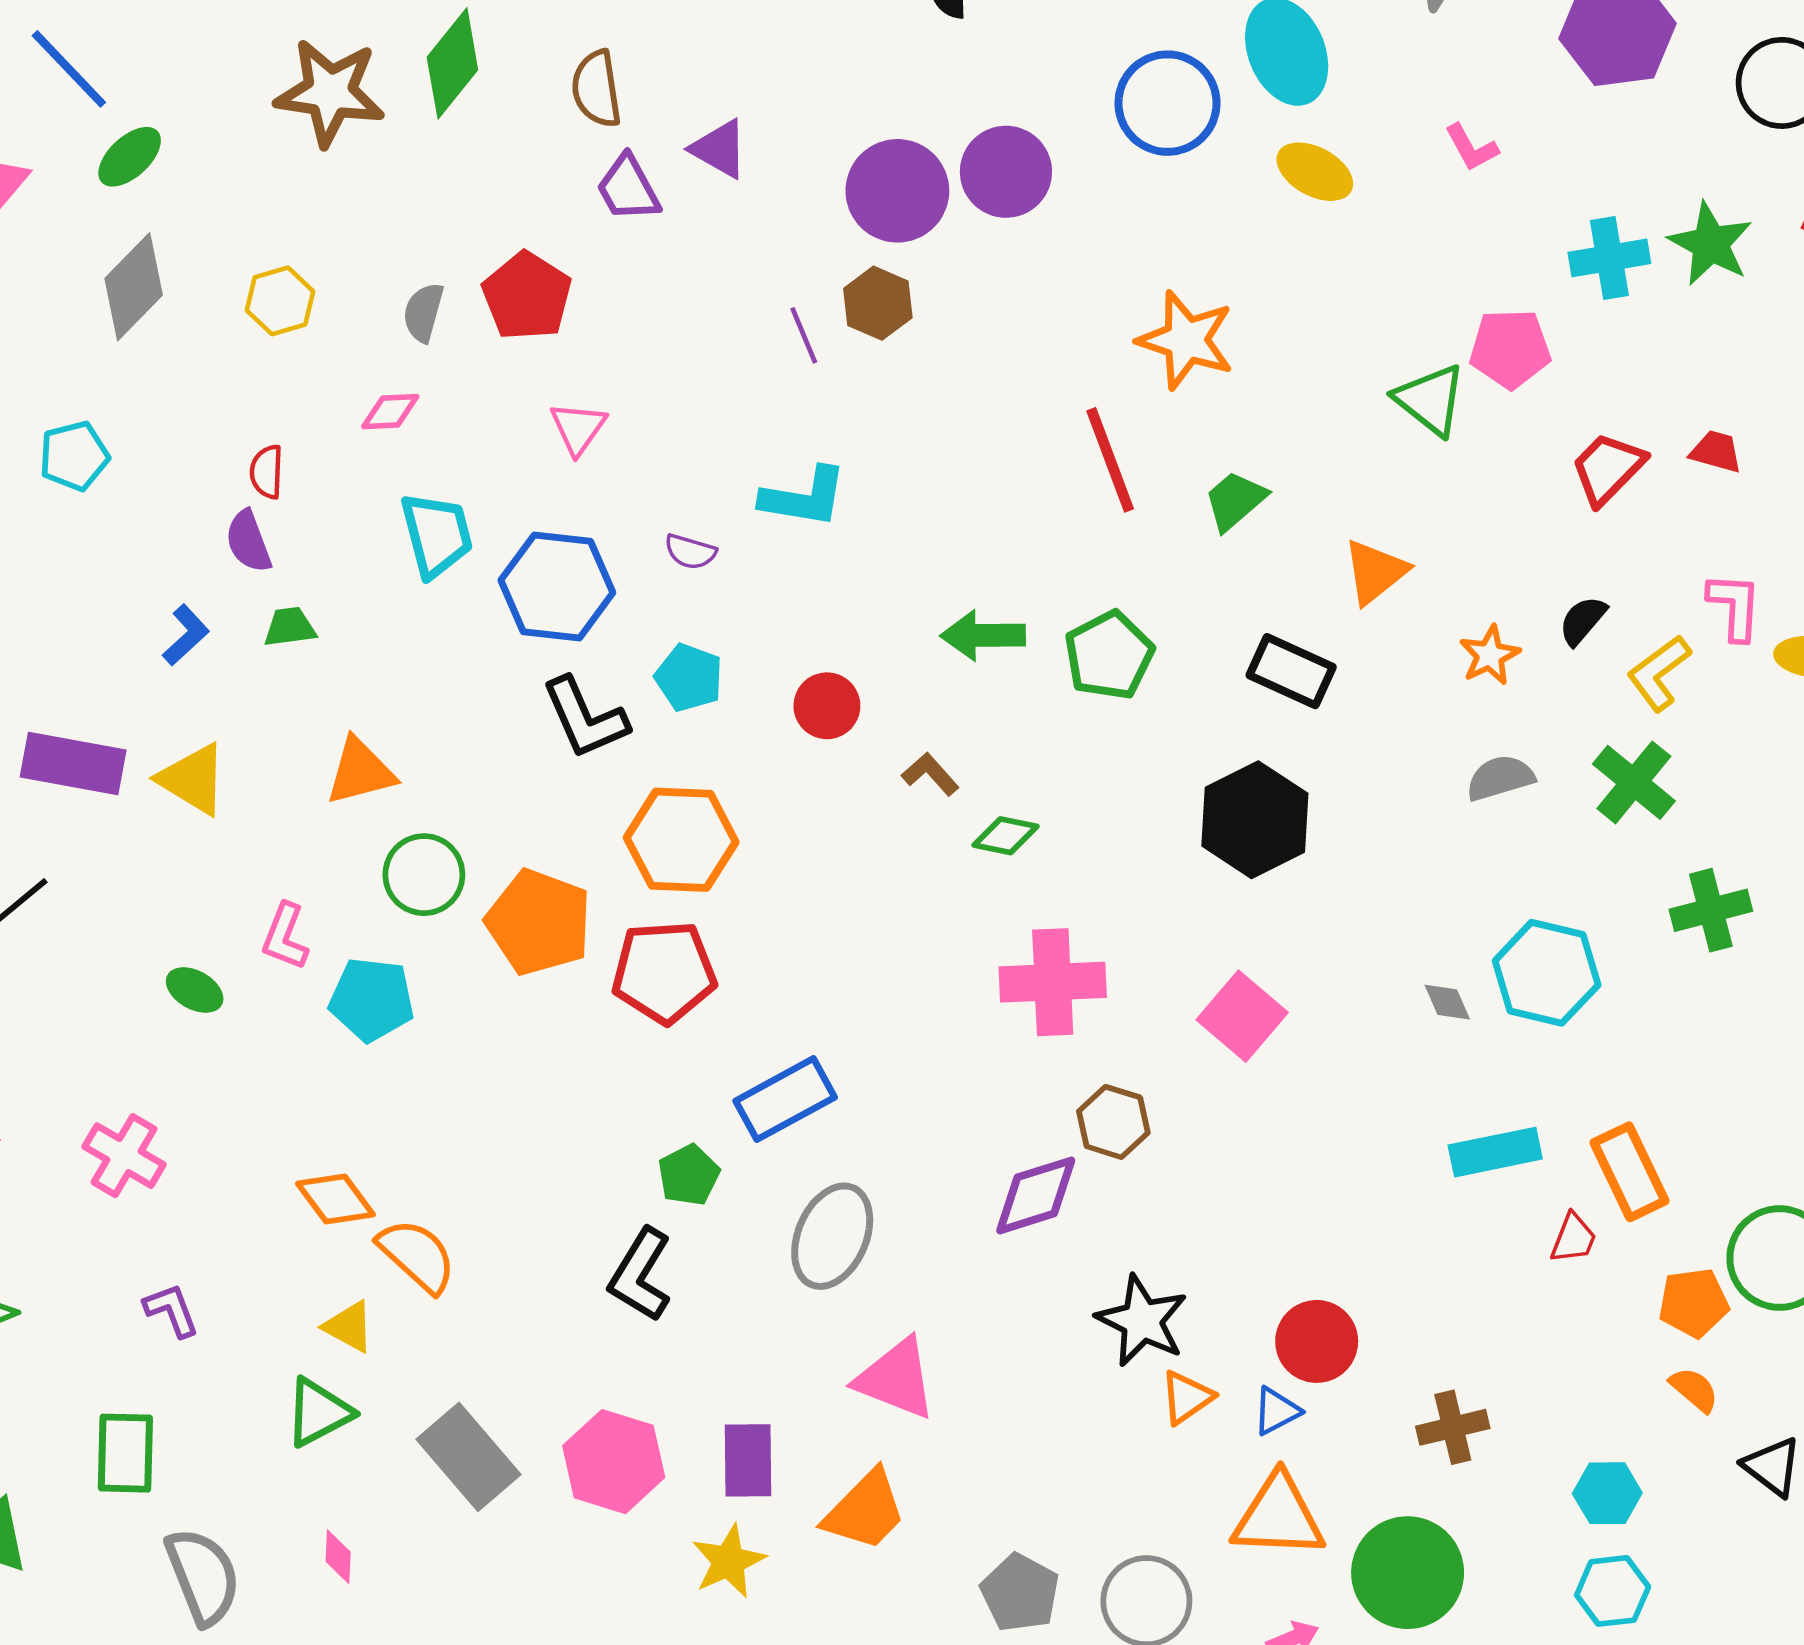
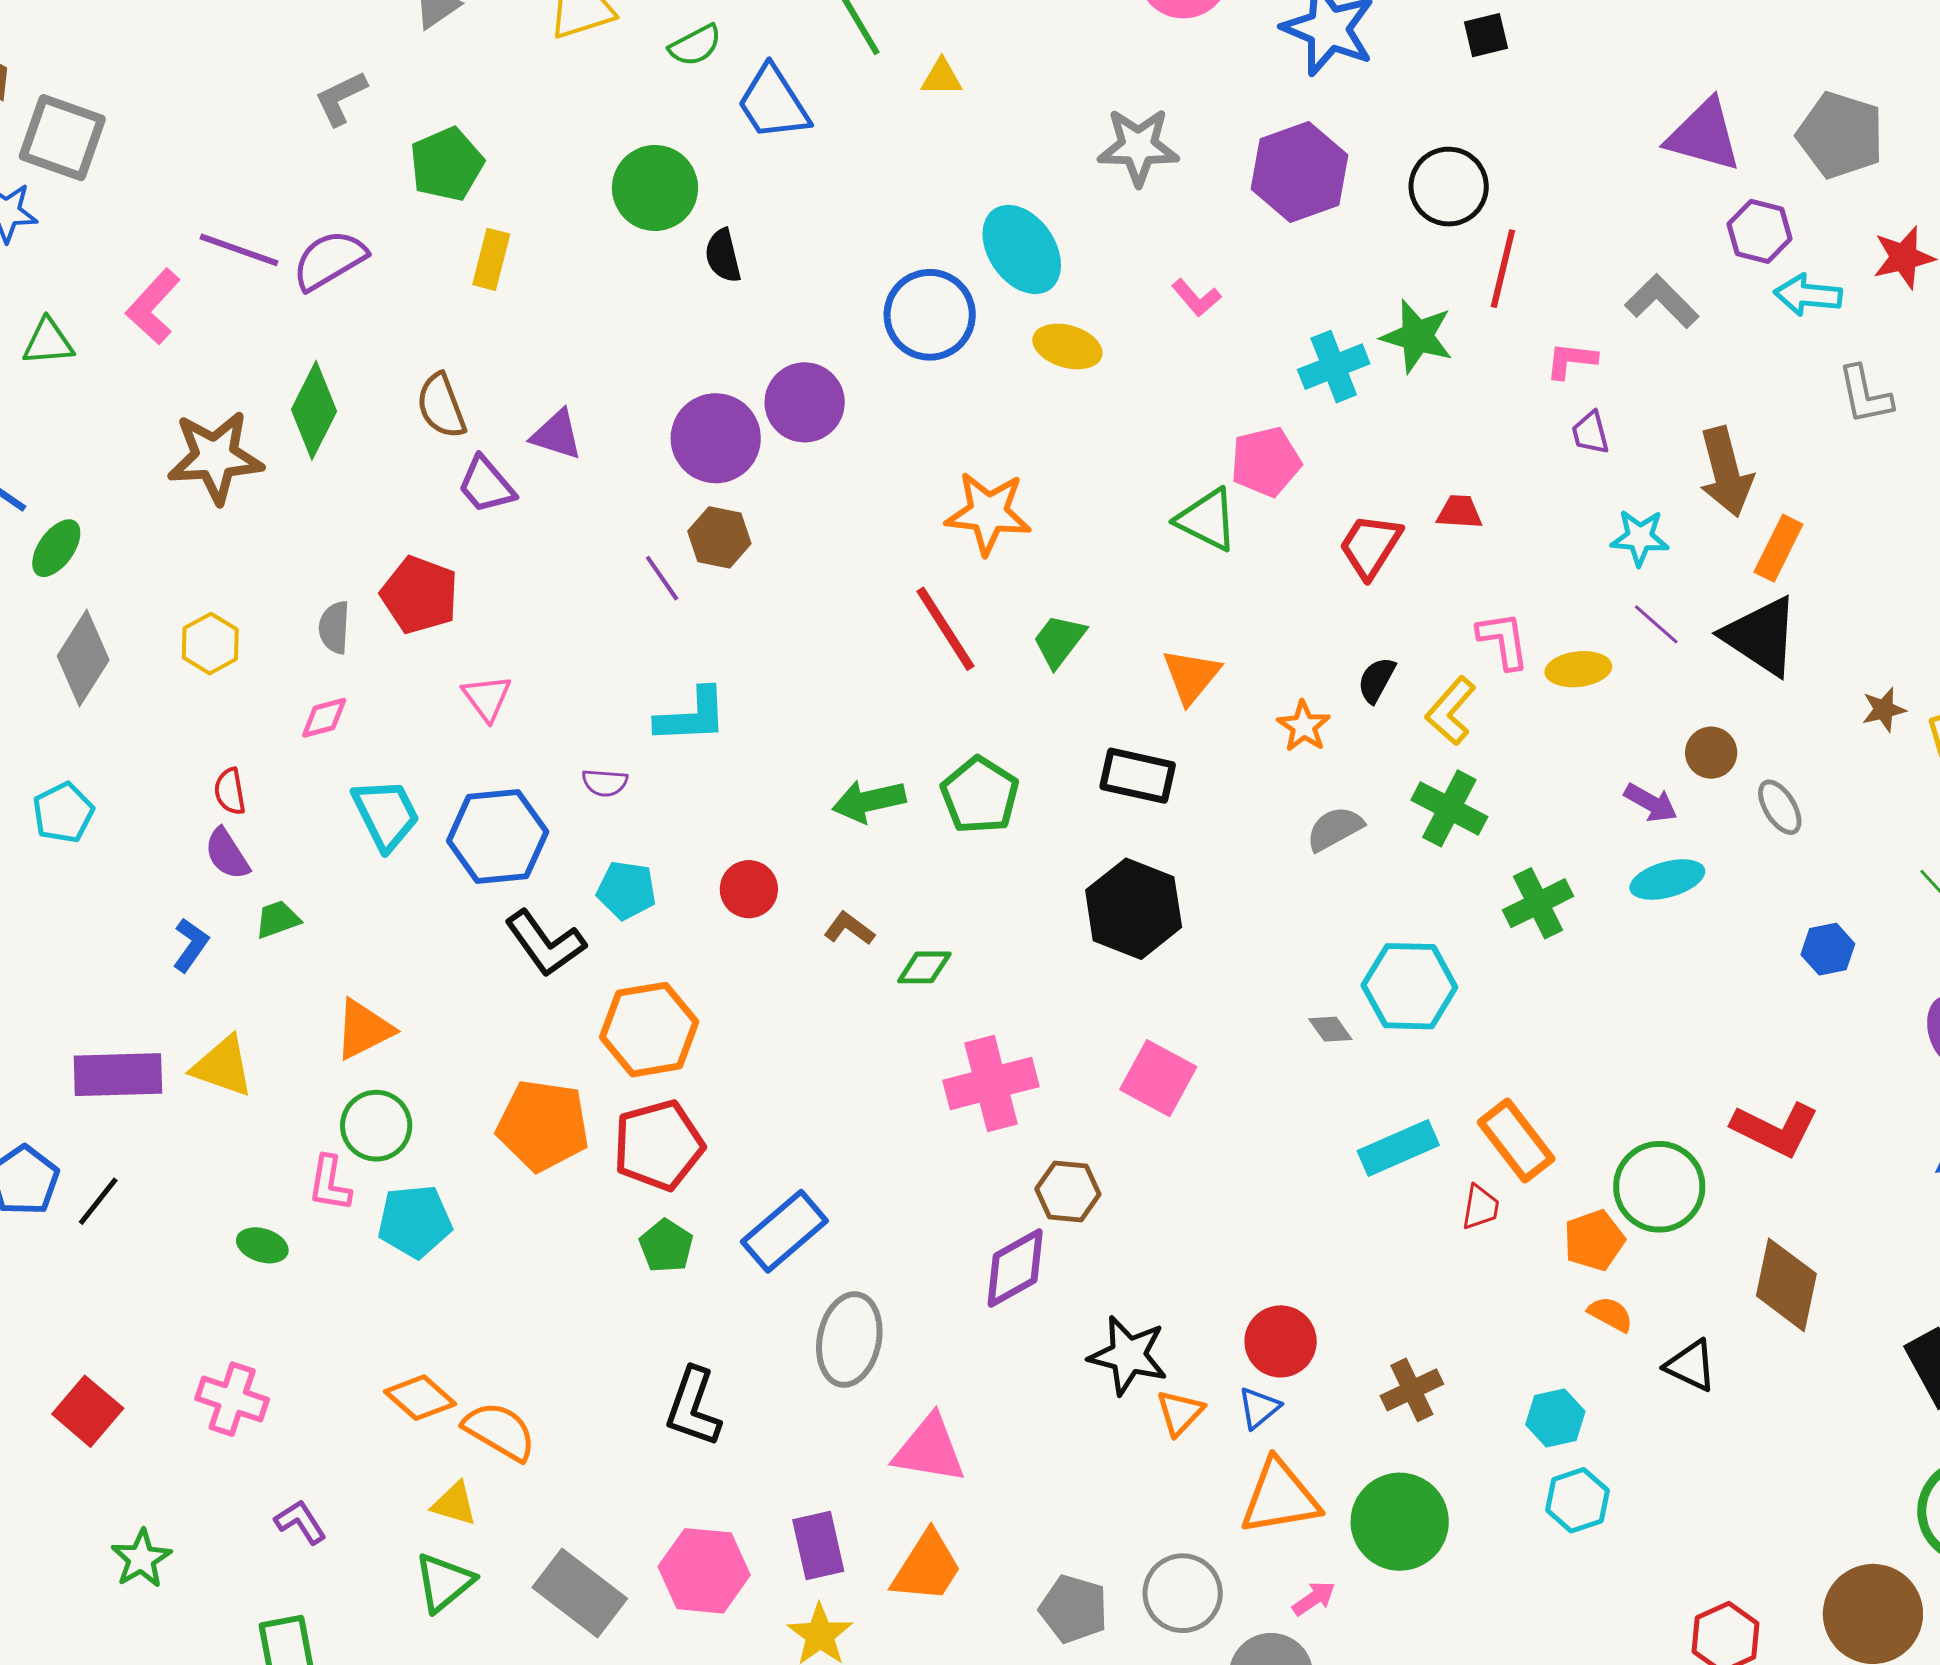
green circle: (424, 875) -> (376, 1126), moved
green pentagon: (689, 1175) -> (666, 1246), moved

